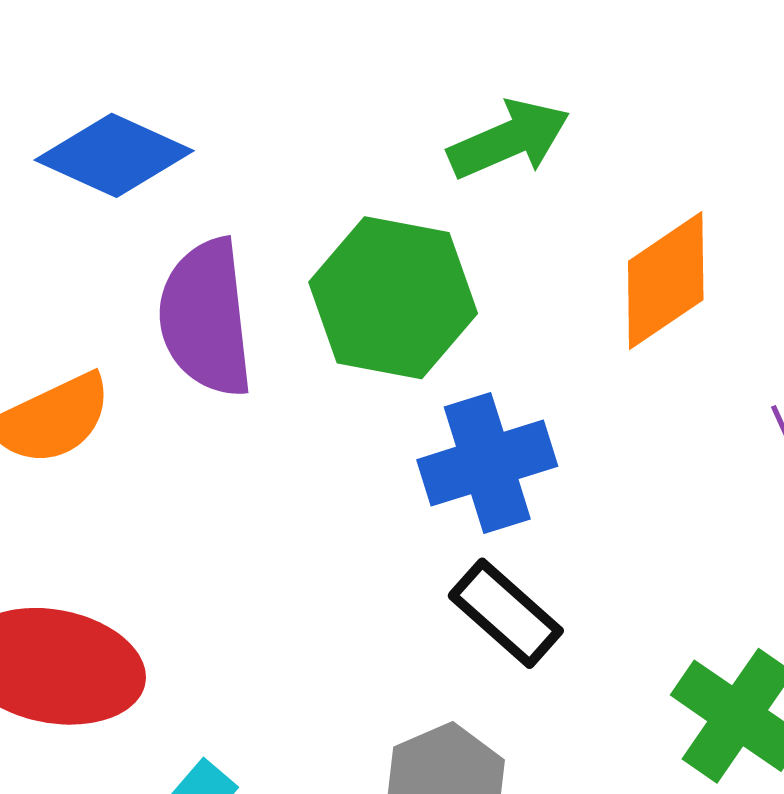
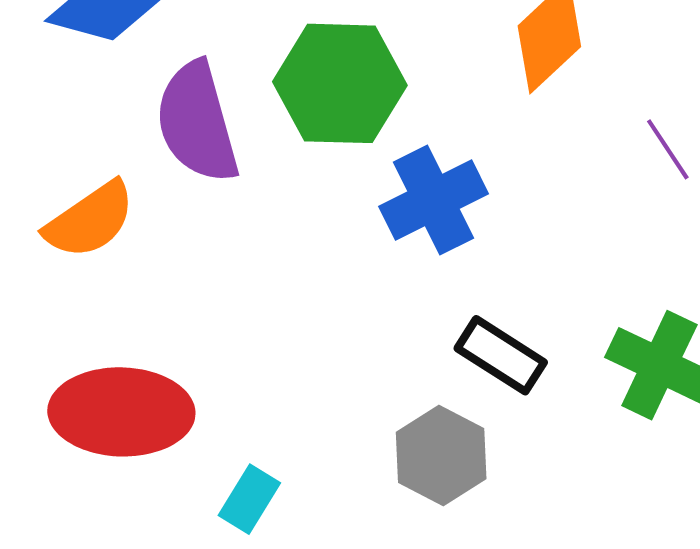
black rectangle: (506, 613) -> (501, 355), moved

